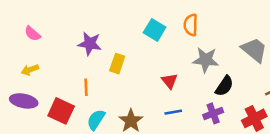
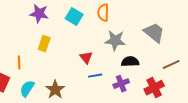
purple star: (90, 44) -> (39, 14), moved
black semicircle: (224, 86) -> (130, 62), turned -126
blue line: (173, 112) -> (95, 76), moved

